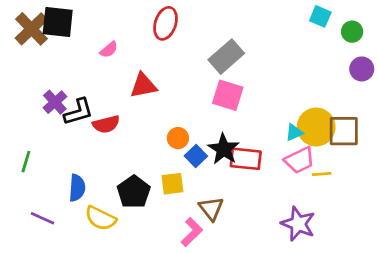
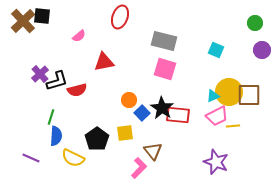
cyan square: (320, 16) -> (216, 50), moved
black square: (58, 22) -> (42, 16), size x0.7
gray rectangle: (226, 57) -> (164, 41), turned 55
green line: (26, 162) -> (51, 117), moved

